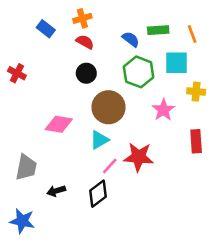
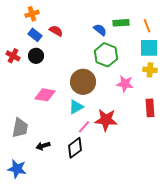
orange cross: (82, 18) -> (32, 14), moved
blue rectangle: (46, 29) -> (35, 35), moved
red semicircle: (85, 42) -> (56, 31), moved
cyan square: (176, 63) -> (149, 48), moved
black circle: (86, 73) -> (36, 56), moved
pink star: (163, 110) -> (125, 84), turned -30

